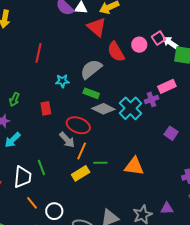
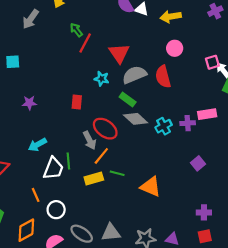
red triangle: (97, 27) -> (119, 53), moved
pink circle: (139, 45) -> (175, 48), moved
red semicircle: (116, 52) -> (163, 77), moved
green arrow: (14, 99) -> (76, 30), moved, turned 104
cyan cross: (130, 108) -> (164, 126), size x0.7
cyan arrow: (13, 140) -> (37, 145), moved
green line: (41, 167) -> (68, 161), moved
white trapezoid: (23, 177) -> (53, 168), moved

